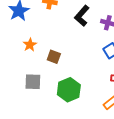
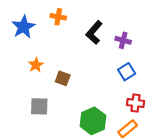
green hexagon: (69, 90) -> (93, 121), moved

